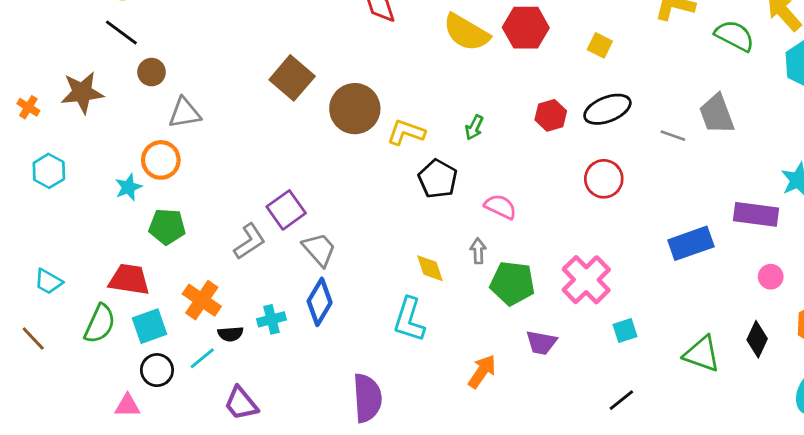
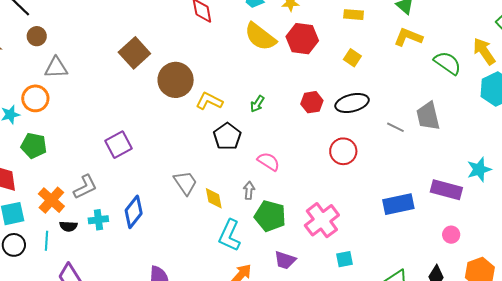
gray L-shape: (250, 242) -> (85, 187), moved
gray trapezoid: (319, 249) -> (185, 183), moved
cyan L-shape: (409, 320) -> (230, 235), moved
cyan line: (202, 358) -> (47, 241), turned -54

